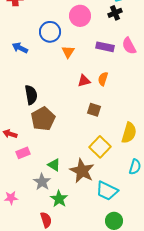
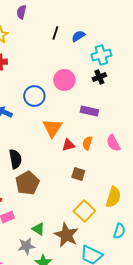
pink semicircle: (129, 46) -> (113, 143), moved
orange triangle: (68, 52) -> (52, 128), moved, size x1.5
gray star: (42, 182) -> (26, 246), turned 30

